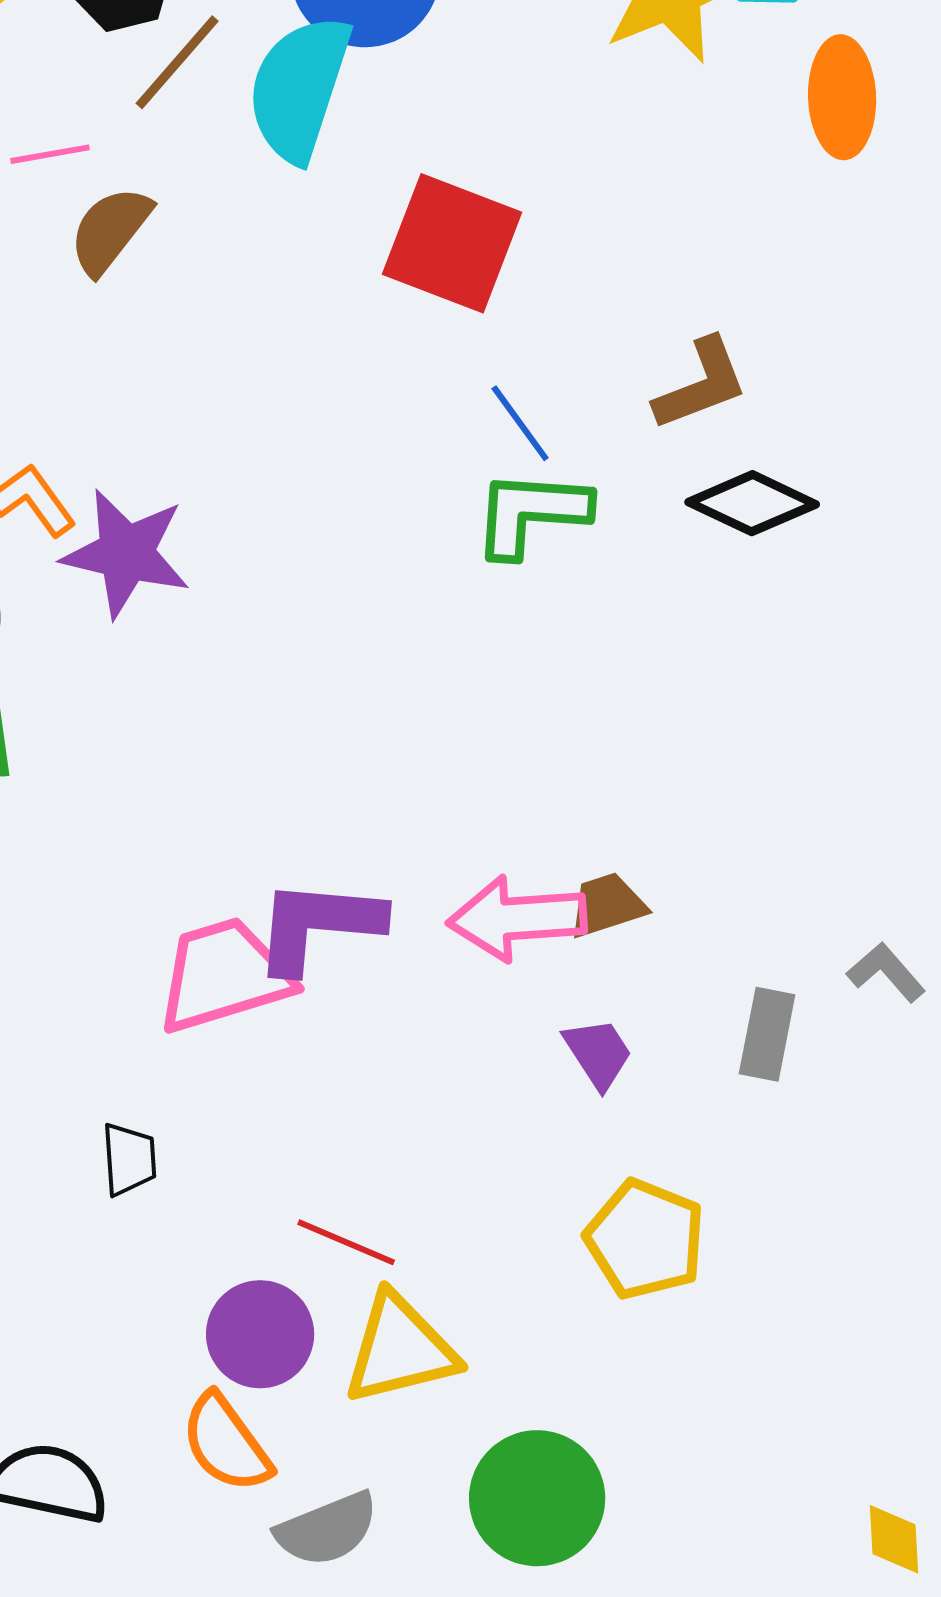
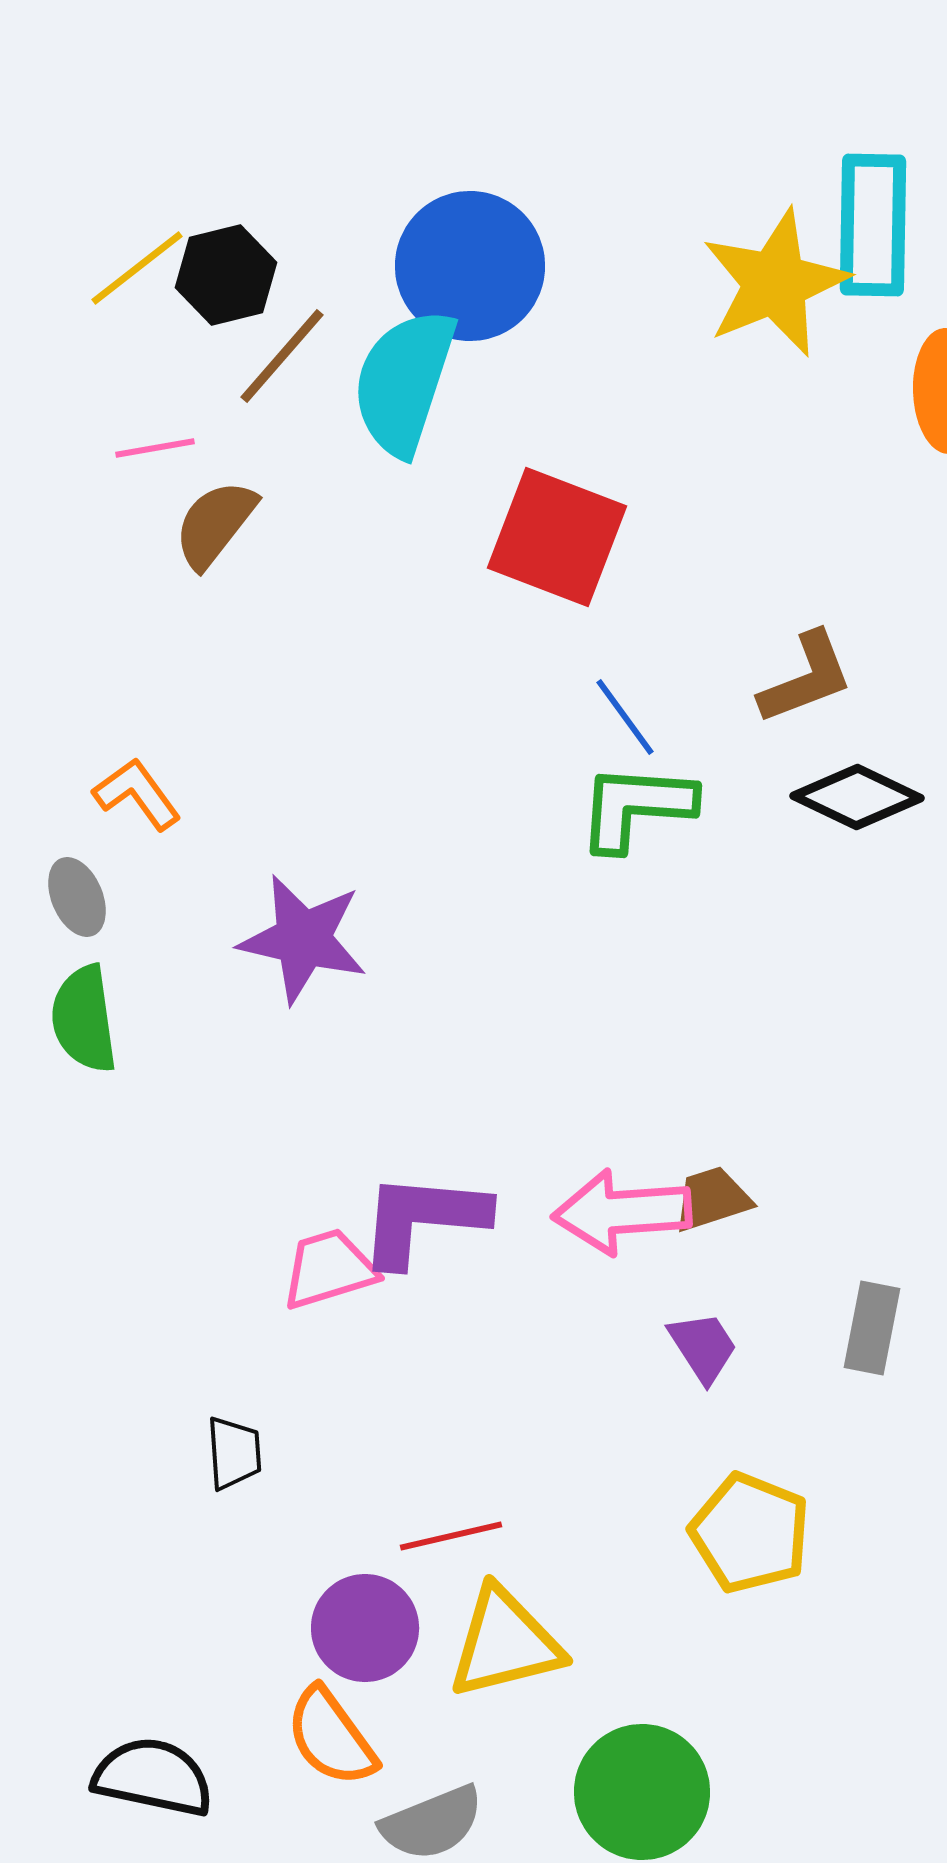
purple star: (126, 553) -> (303, 939), moved
pink trapezoid: (224, 975) -> (329, 1269), size x0.7
red line: (346, 1242) -> (451, 1536), turned -36

